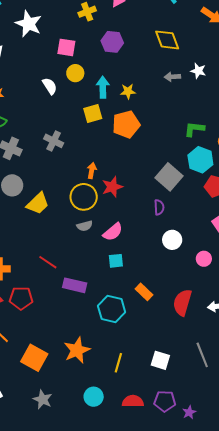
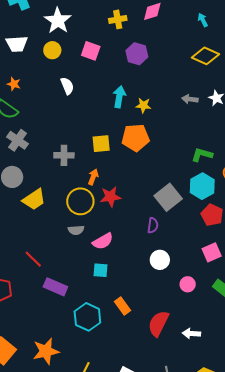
yellow diamond: (167, 40) -> (206, 56), moved, turned -56
yellow circle: (75, 73) -> (52, 50), moved
yellow square: (93, 114) -> (101, 144), moved
gray cross: (54, 141) -> (64, 155), moved, turned -36

